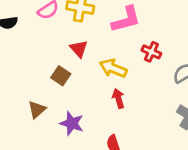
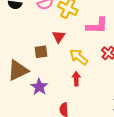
brown square: (61, 76) -> (41, 52), turned 32
brown triangle: (37, 110) -> (18, 70), size x1.6

